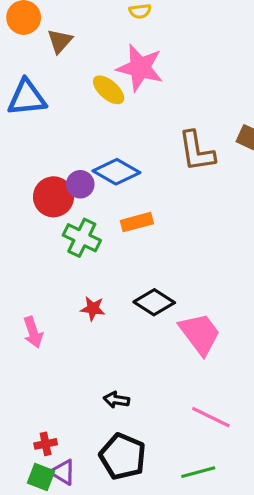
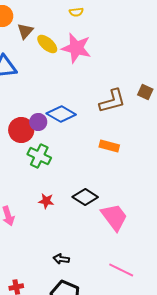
yellow ellipse: (109, 90) -> (47, 44), moved
brown L-shape: (197, 151) -> (112, 101), turned -96
orange rectangle: (137, 222) -> (109, 146), moved, turned 30

